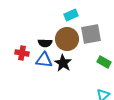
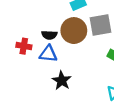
black star: (63, 63) -> (62, 81), moved

